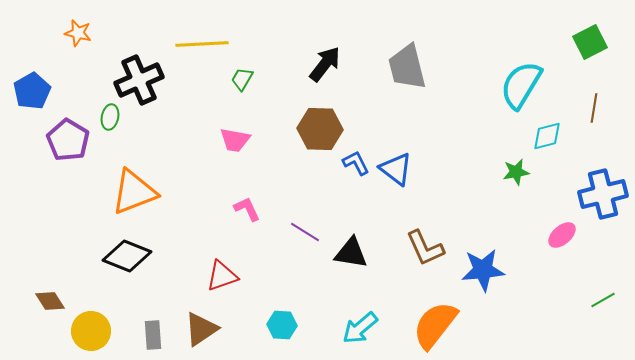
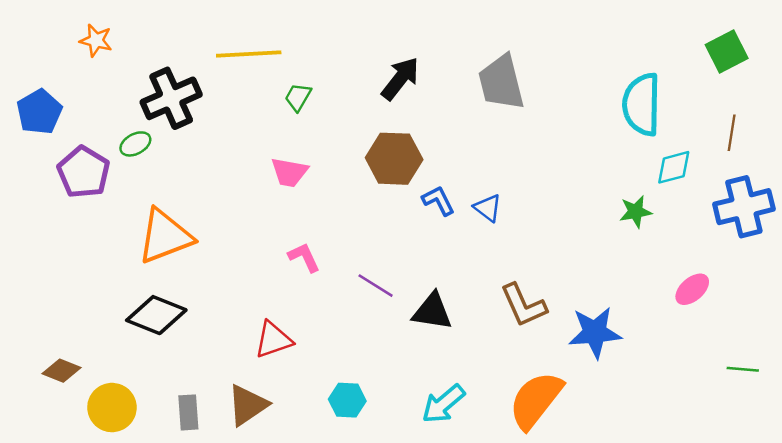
cyan semicircle: (521, 85) -> (642, 104), turned -30
green ellipse: (110, 117) -> (135, 144), turned 50
blue triangle: (396, 169) -> (488, 208), size x0.7
blue cross: (603, 194) -> (744, 207), moved
green line: (603, 300) -> (743, 369), turned 35
brown diamond: (50, 301) -> (61, 371), turned -36

